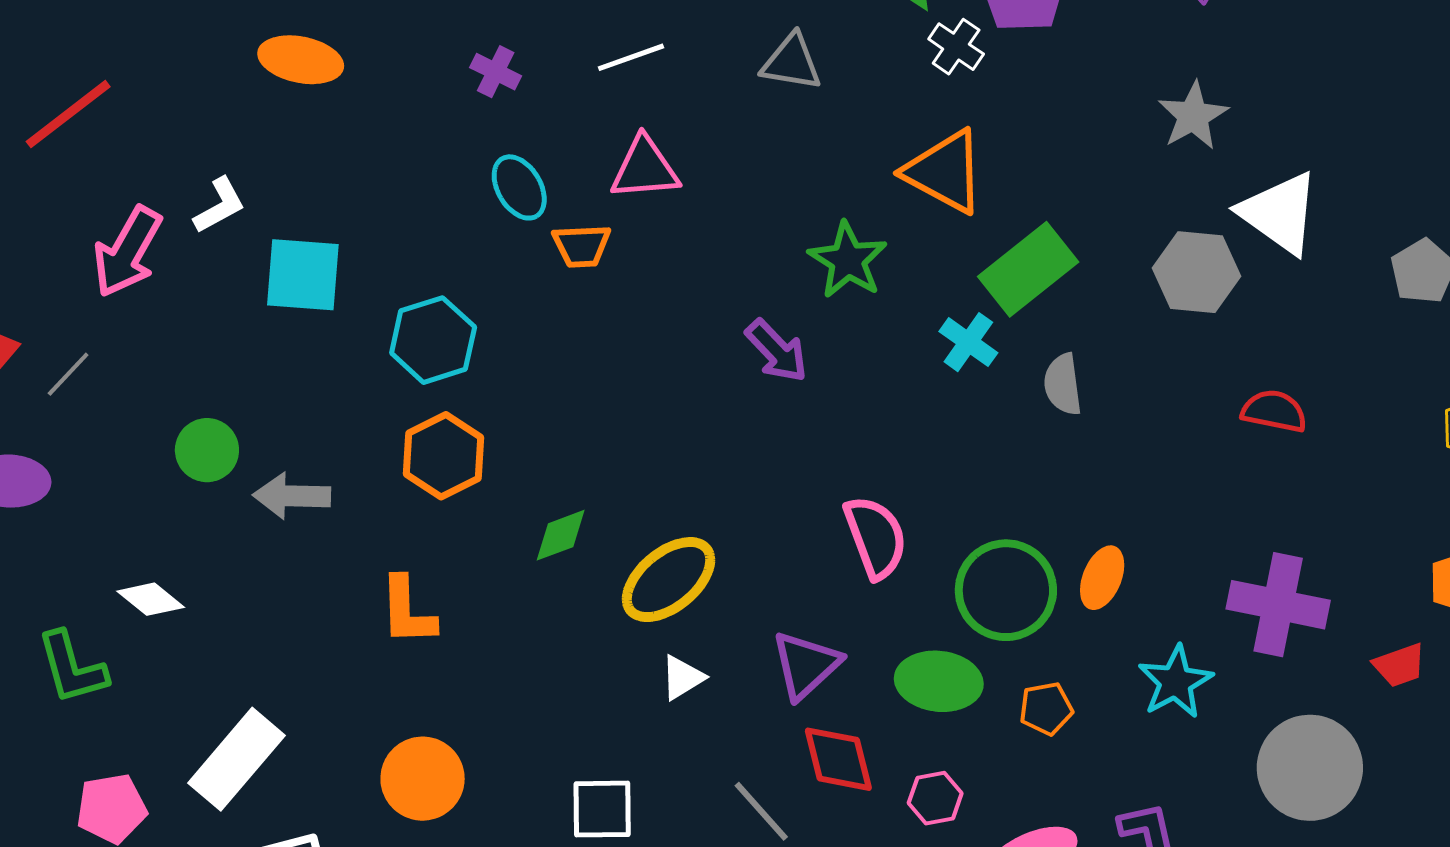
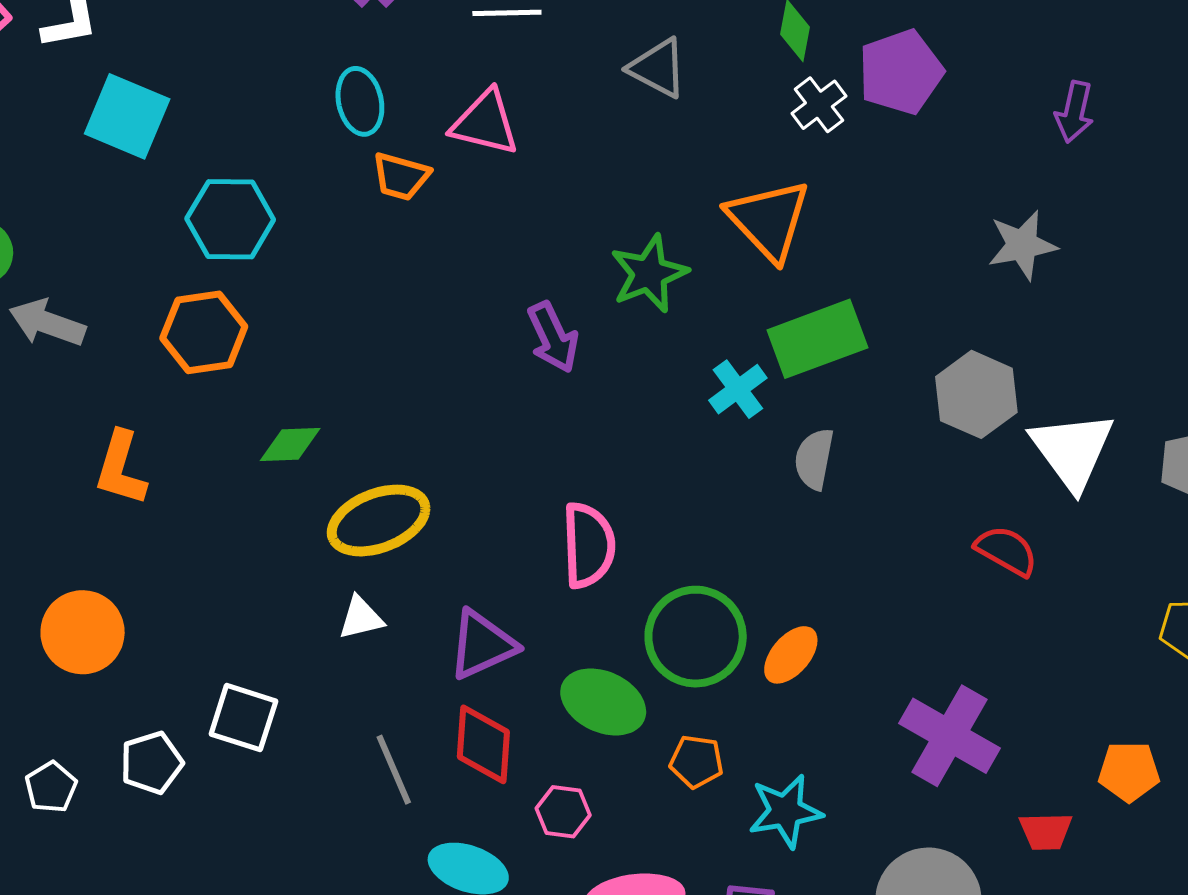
white triangle: (1280, 213) -> (1072, 450), moved
cyan star: (1176, 682) -> (785, 811), moved

